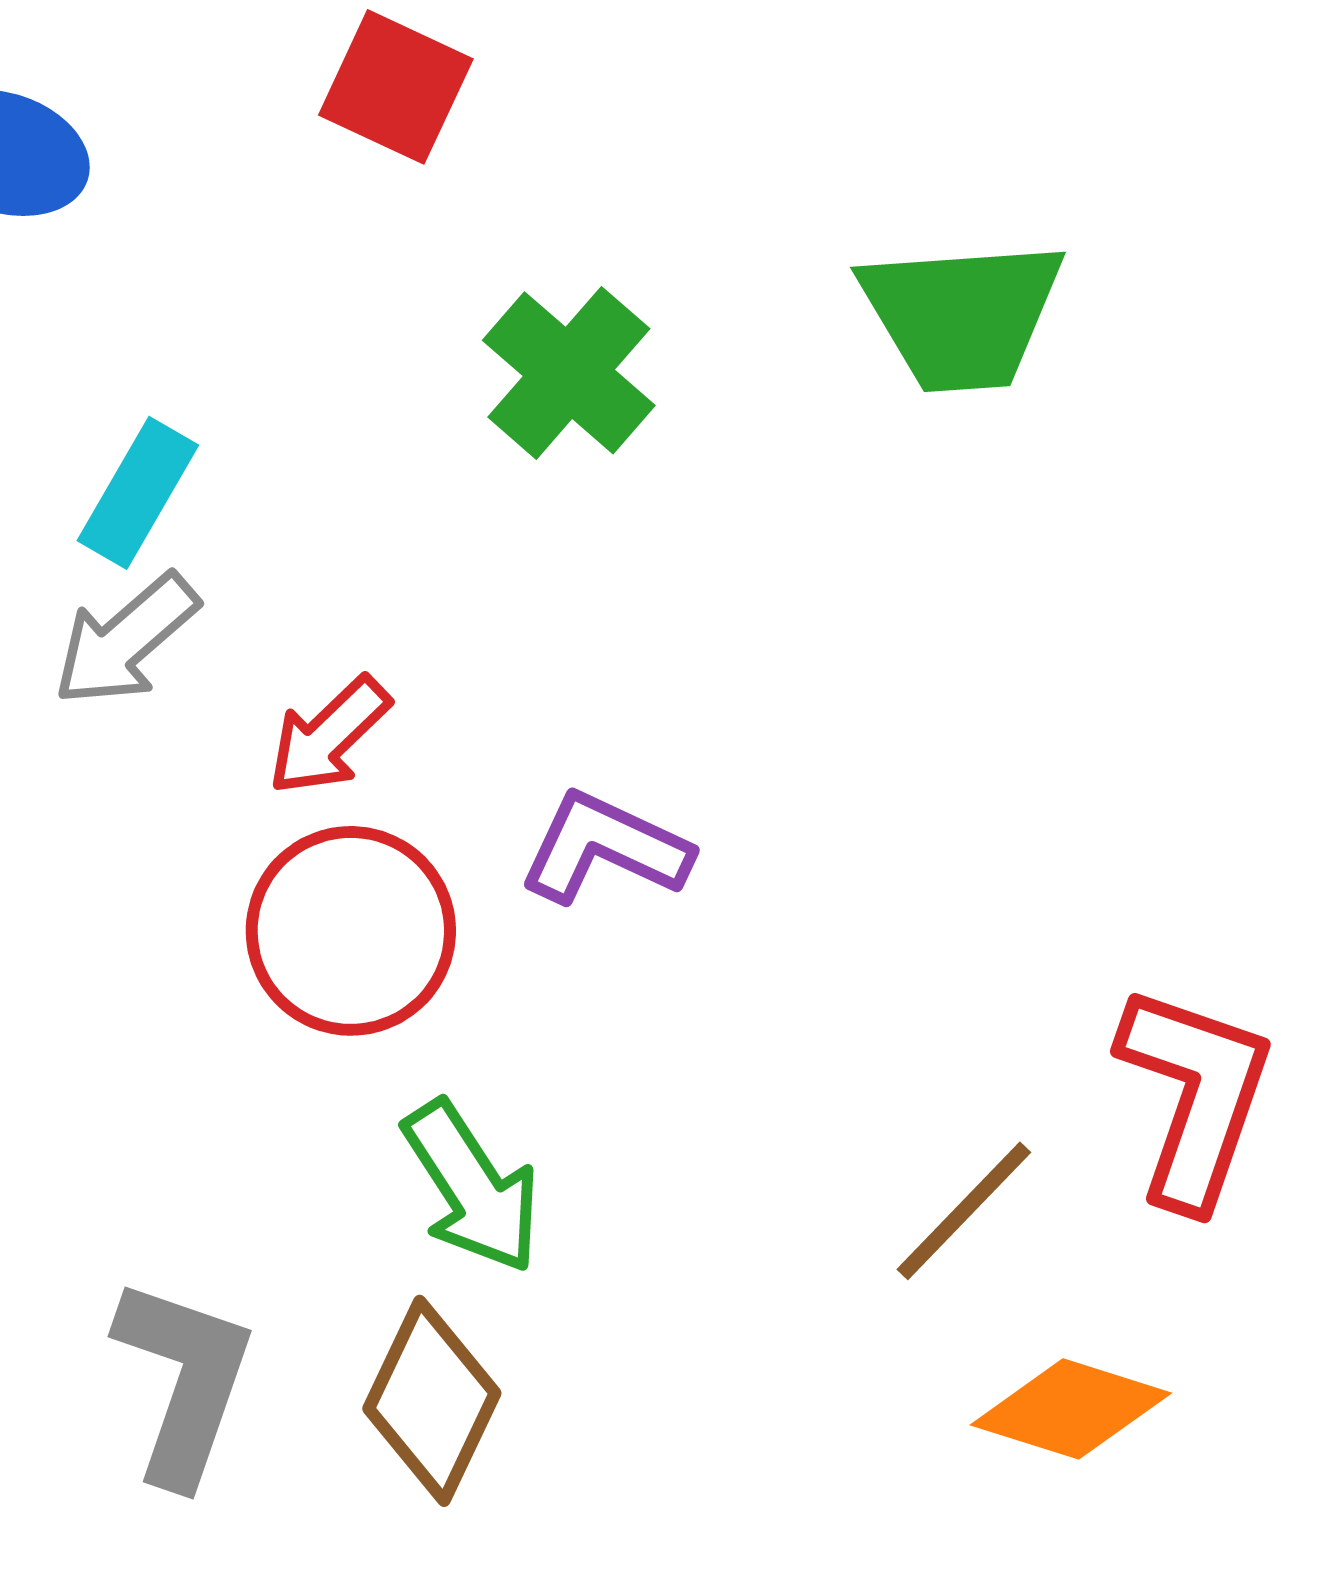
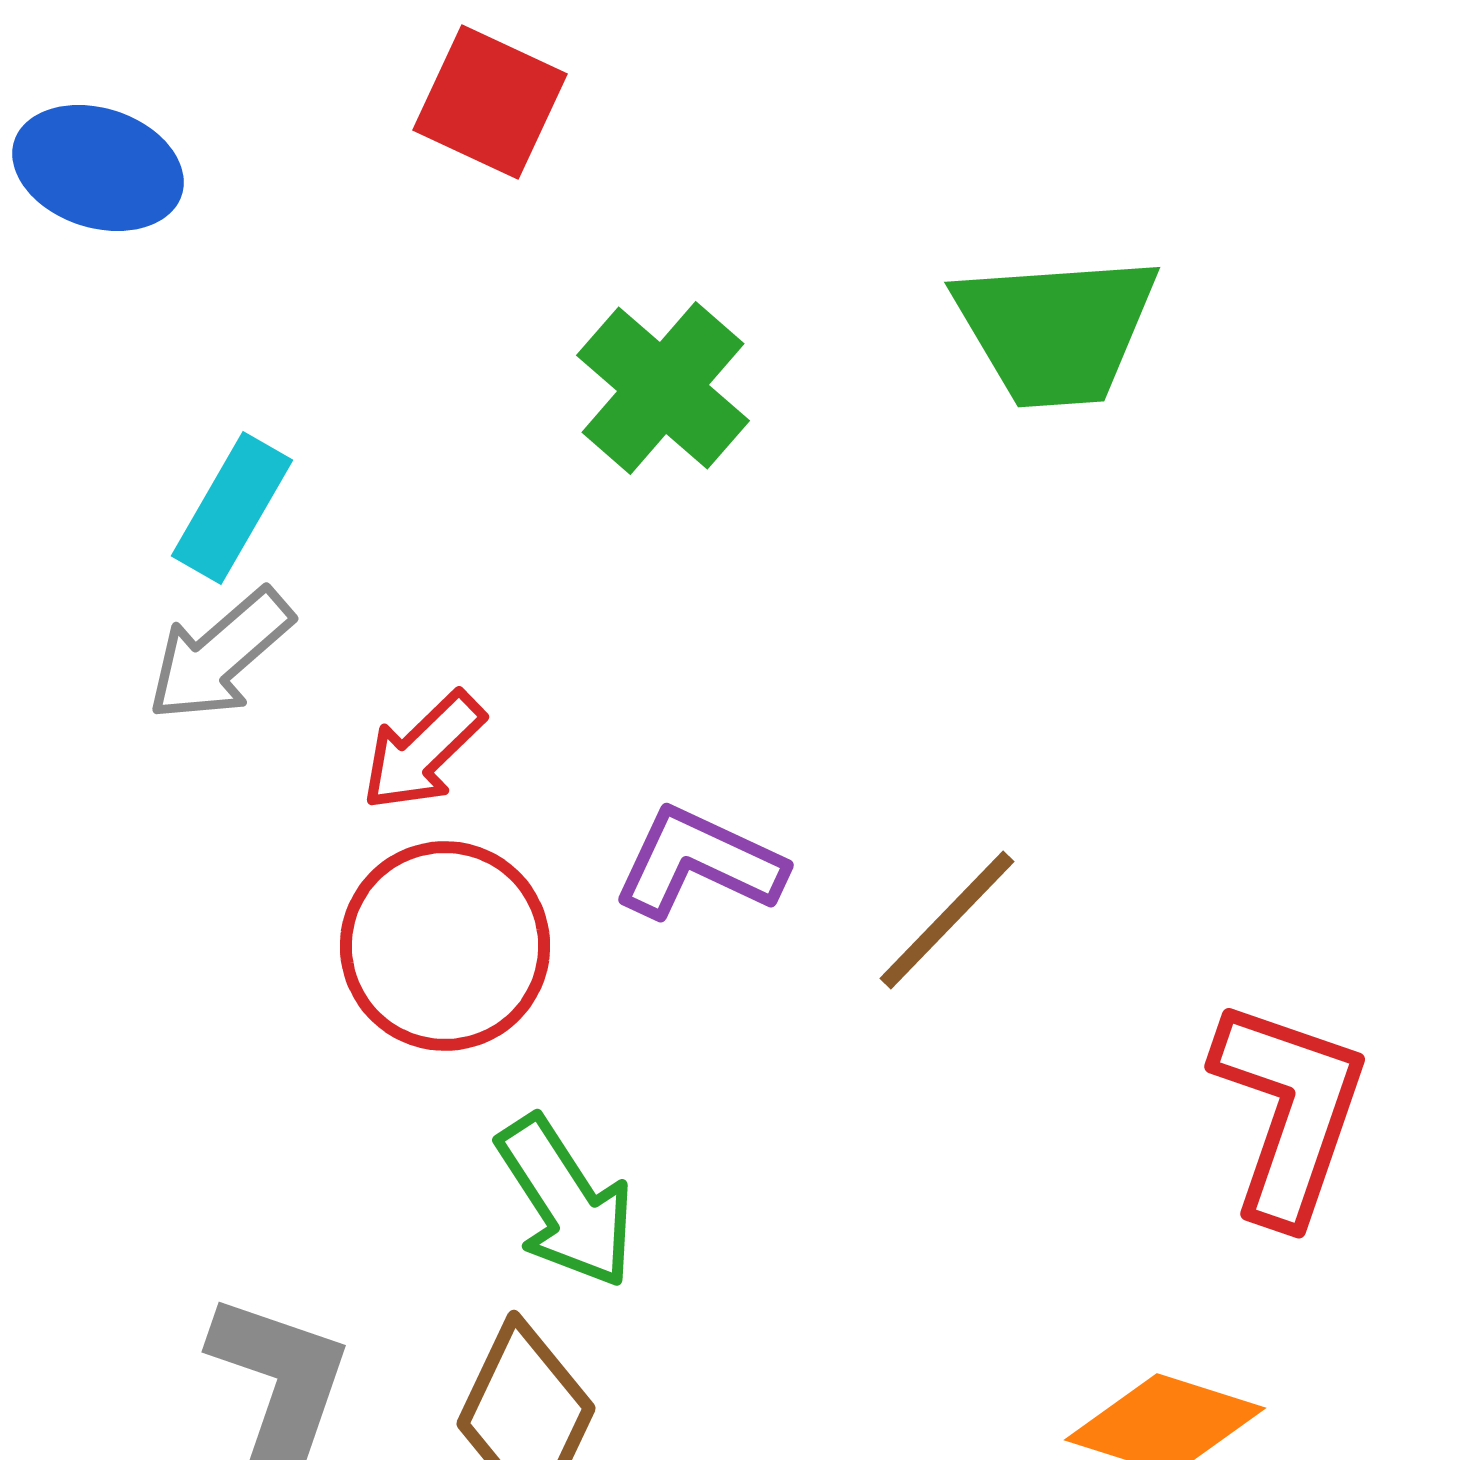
brown line: (964, 1211) -> (947, 920), moved

